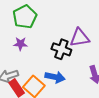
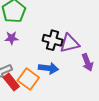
purple triangle: (80, 38) -> (70, 43), moved

